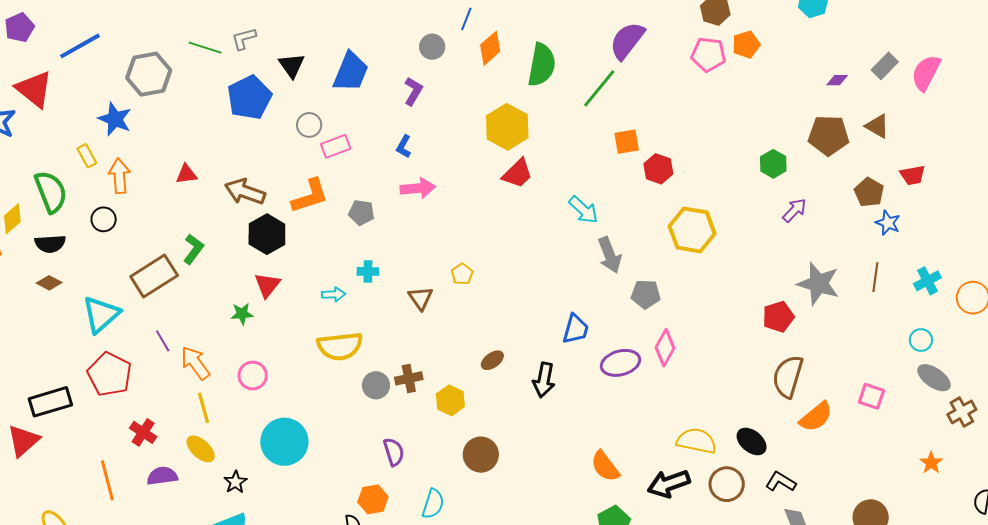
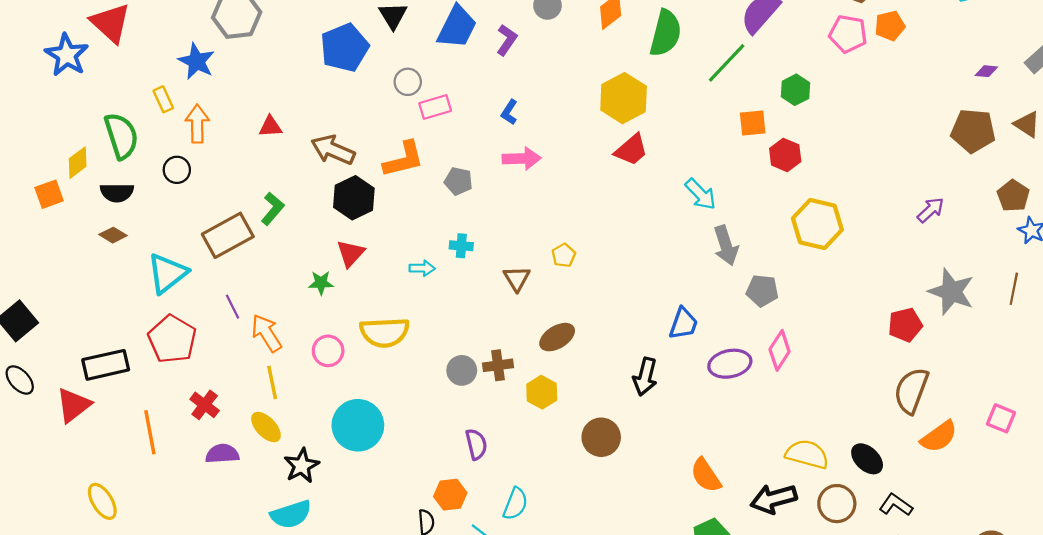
purple L-shape: (413, 91) -> (507, 40), moved
green hexagon: (773, 164) -> (796, 90), moved
yellow semicircle: (340, 346) -> (385, 332), moved
brown ellipse: (492, 360) -> (557, 337), moved, size x1.4
brown circle: (481, 455) -> (601, 437), moved
orange line: (107, 480) -> (150, 432), moved
black star: (235, 482) -> (302, 466), size x1.4

